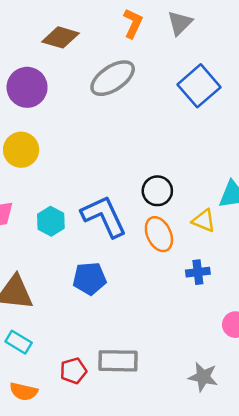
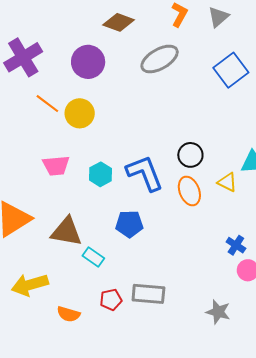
blue cross: (198, 272) -> (236, 245), moved, turned 36
cyan rectangle: (19, 342) -> (93, 257), moved

